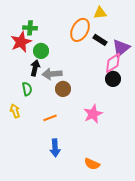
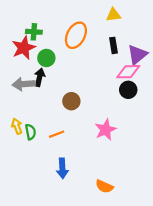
orange ellipse: (80, 30) -> (76, 35), moved
black rectangle: (100, 40) -> (113, 45), turned 48
pink diamond: (113, 63) -> (128, 72), turned 30
gray arrow: (52, 74) -> (24, 84), moved
green semicircle: (27, 89) -> (30, 132), moved

